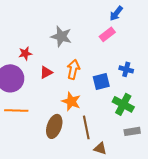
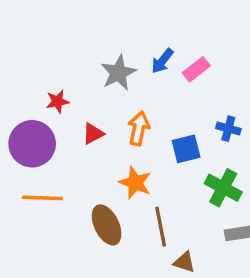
blue arrow: (116, 13) -> (162, 61), moved
gray star: (61, 36) -> (118, 73), turned 30
brown ellipse: (54, 126) -> (107, 225), turned -45

